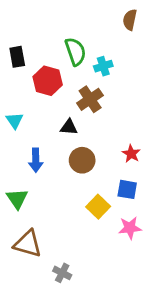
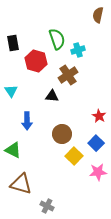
brown circle: (82, 160) -> (62, 134), moved
blue square: (127, 189) -> (96, 143), turned 35
green triangle: (17, 199) -> (13, 150), turned -30

